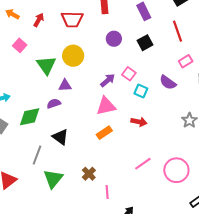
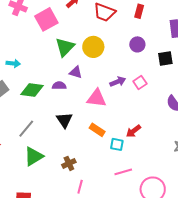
pink square: (20, 45) -> (46, 19), size x1.6
cyan square: (141, 91) -> (117, 144), moved, turned -32
pink triangle: (106, 106) -> (97, 98), moved
red arrow: (139, 122) -> (133, 131), turned 112
orange rectangle: (104, 133) -> (97, 130), turned 49
black triangle: (60, 137) -> (64, 120), moved

